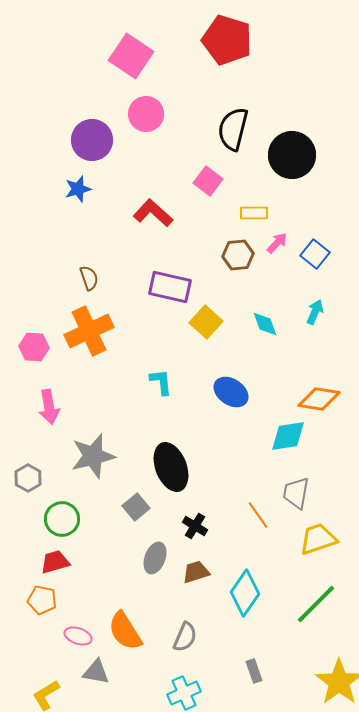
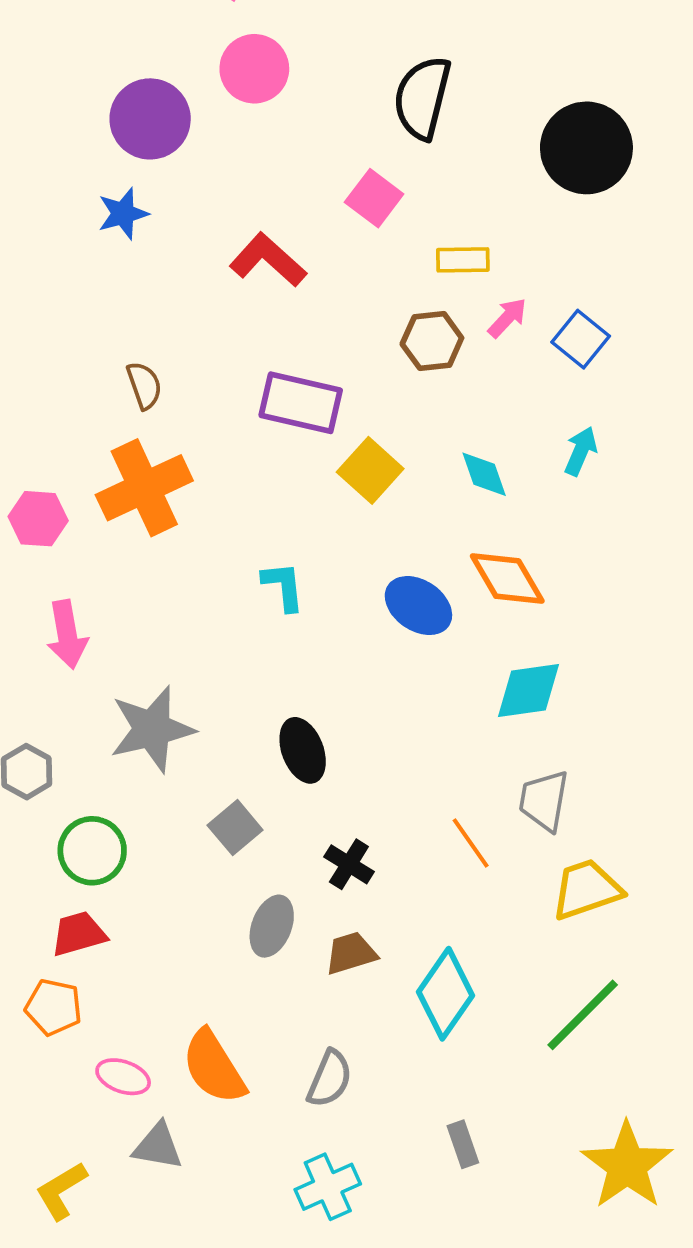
black circle: (292, 155) -> (586, 148), moved
orange diamond: (319, 399) -> (507, 579), moved, turned 51
black ellipse: (171, 467) -> (303, 750), size x0.7

